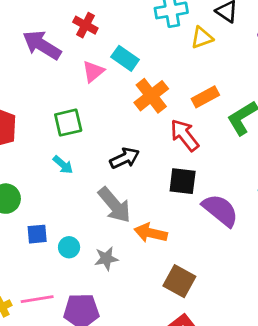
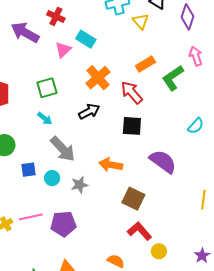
yellow triangle: (202, 38) -> (141, 21), turned -48
orange cross: (151, 96) -> (98, 78), moved
gray arrow: (114, 205) -> (63, 149), moved
purple semicircle: (220, 210) -> (163, 162), moved

